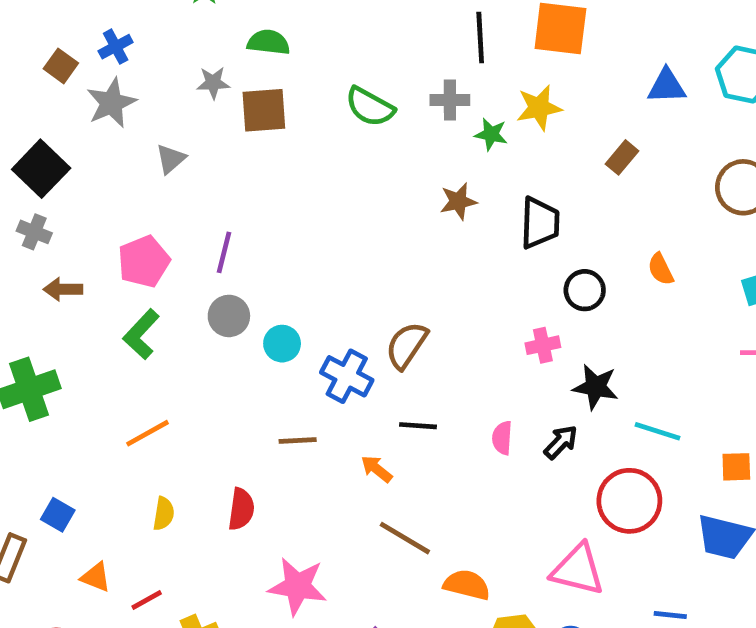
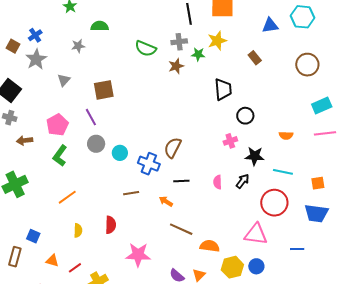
brown square: (264, 110) -> (104, 90), moved
brown rectangle: (622, 157) -> (255, 58), turned -72
brown star: (458, 201) -> (176, 66), moved
purple line: (224, 252) -> (91, 117), turned -36
orange semicircle: (661, 269) -> (286, 135), moved, turned -56

